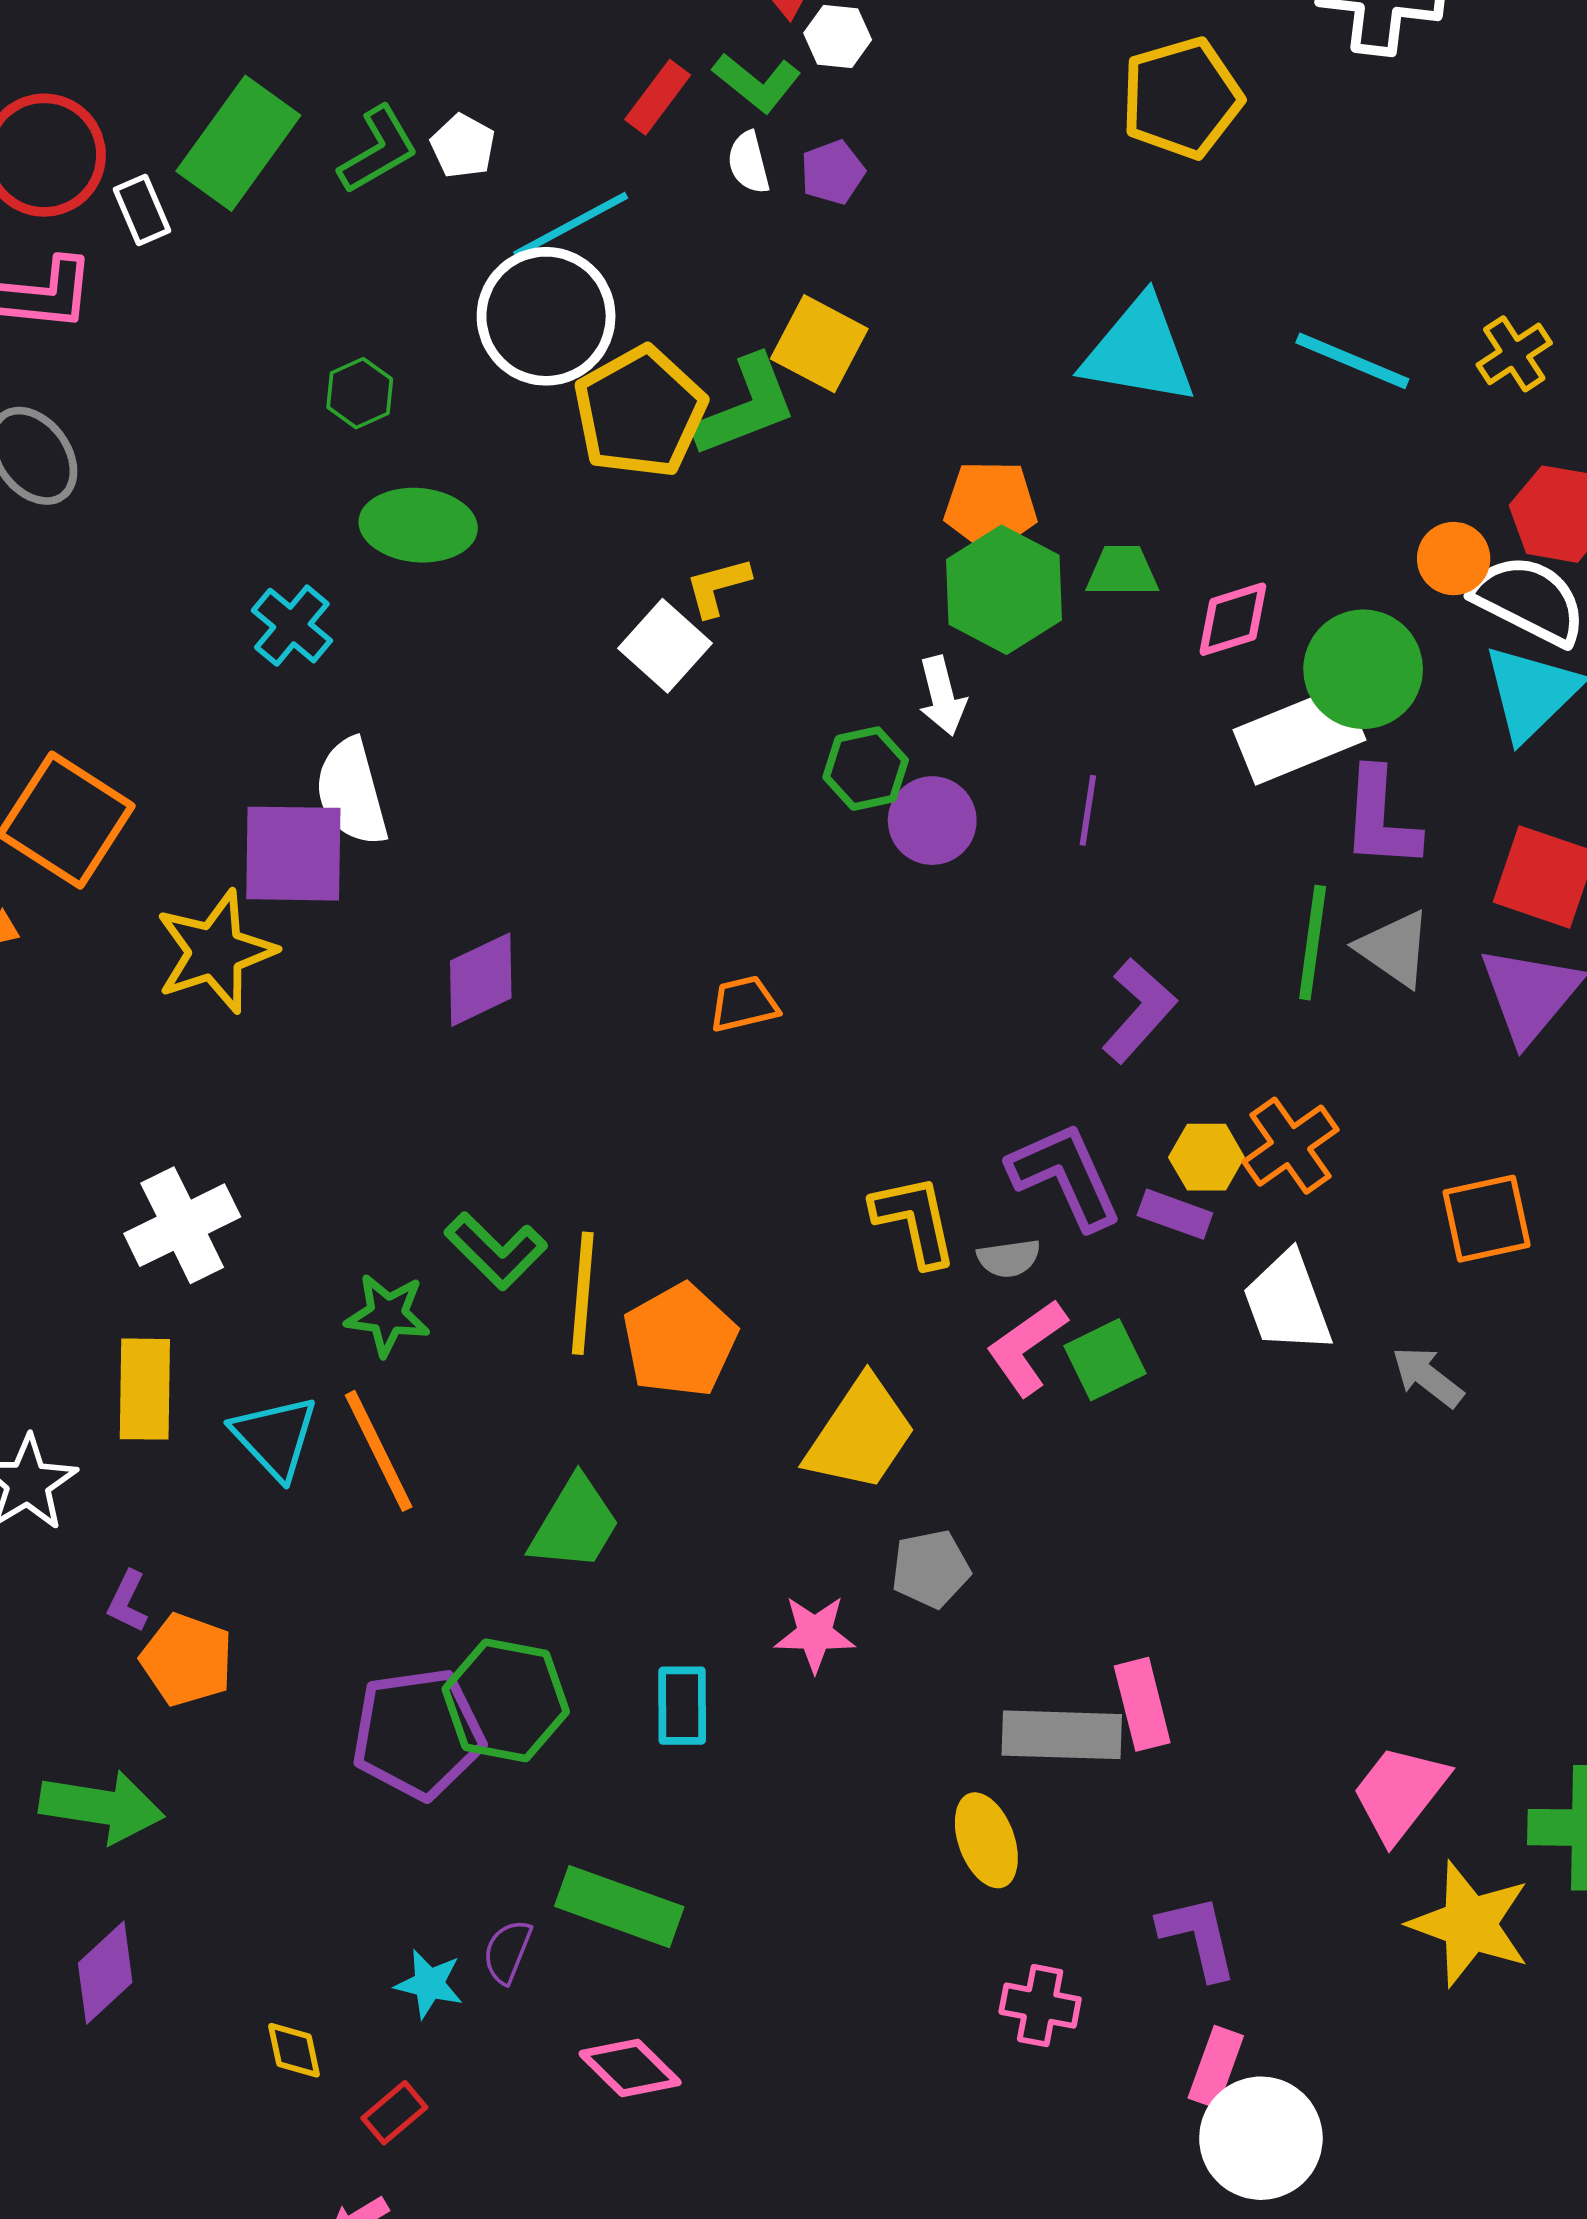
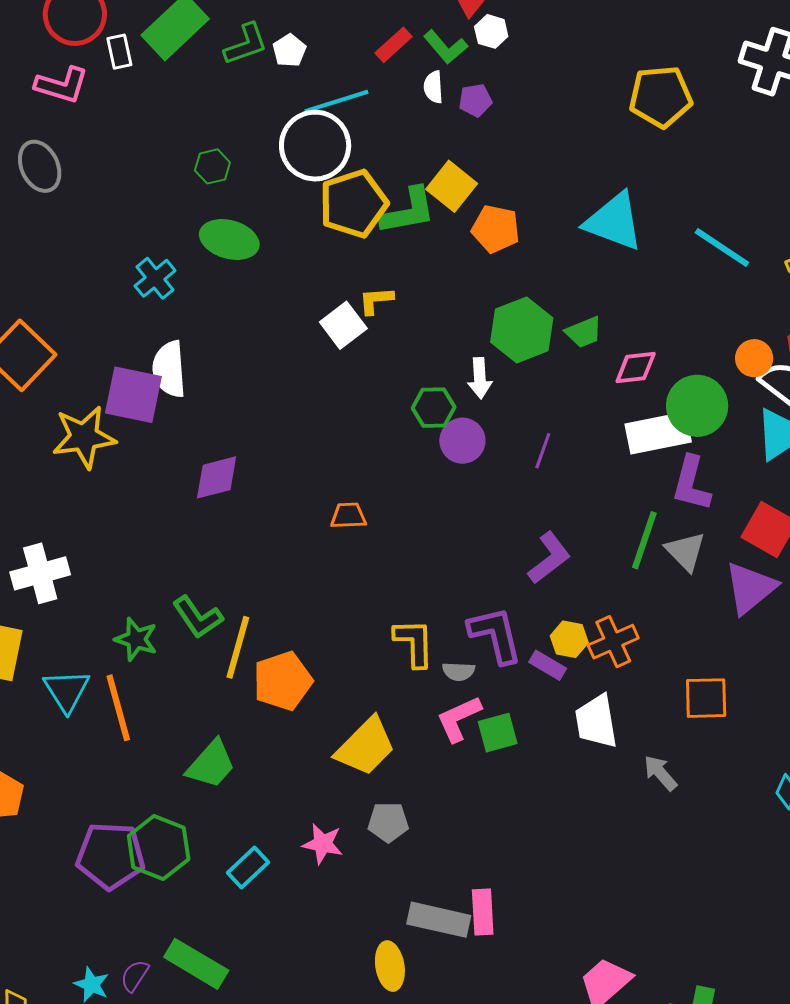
orange pentagon: (991, 506) -> (496, 229), moved
green trapezoid: (1122, 571) -> (584, 332), turned 147
cyan rectangle: (682, 1706) -> (248, 867), turned 36

